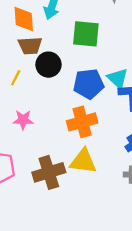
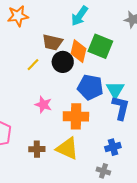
orange diamond: (24, 19) -> (78, 51), moved
pink star: (23, 120) -> (43, 105), moved
brown cross: (49, 172) -> (37, 149), size x0.6

